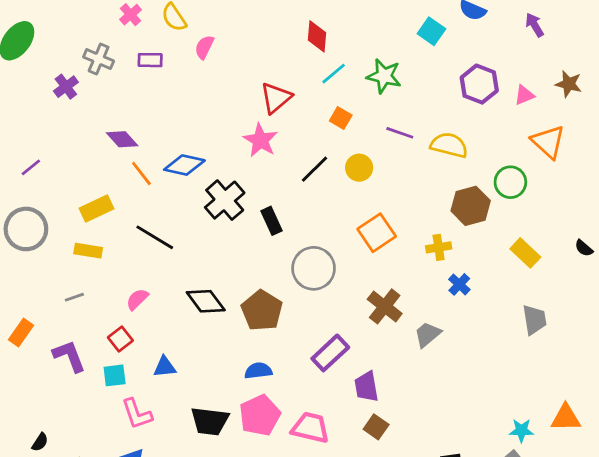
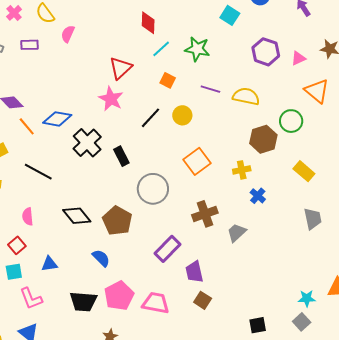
pink semicircle: (137, 299) -> (28, 217), turned -48
brown cross: (385, 306) -> (205, 214), turned 35
blue semicircle: (258, 371) -> (101, 258), moved, turned 54

